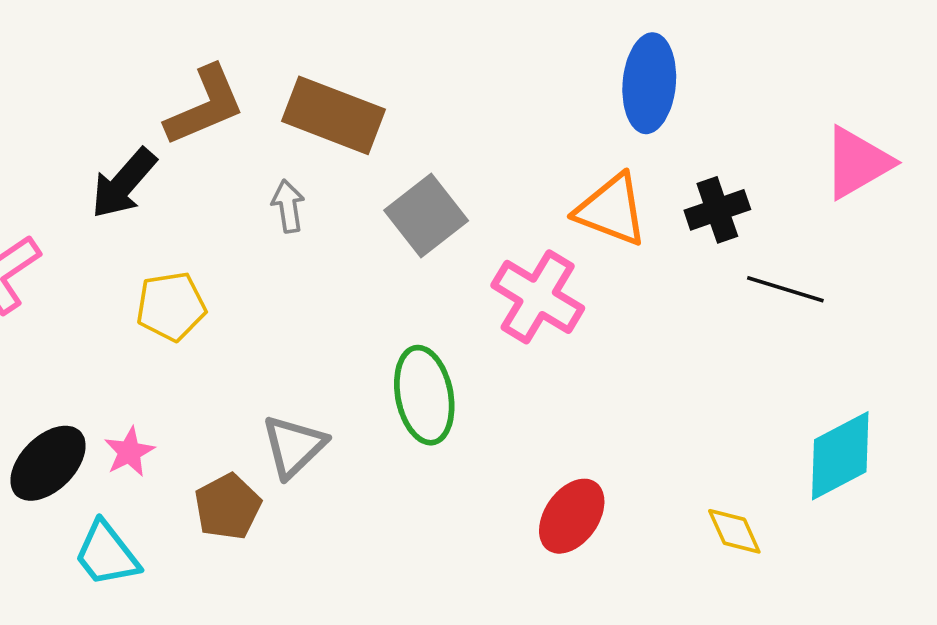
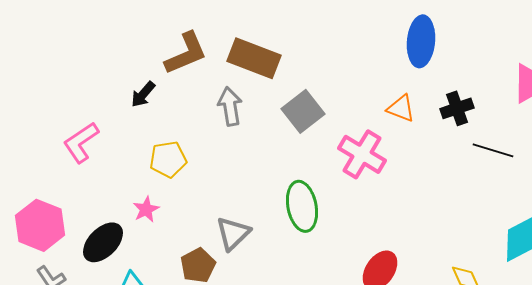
black arrow: (124, 183) -> (143, 94), size x0.7
gray arrow: (288, 206) -> (230, 106), size x1.4
orange triangle: (611, 210) -> (401, 108), size x0.7
pink star: (129, 452) -> (146, 209), moved

